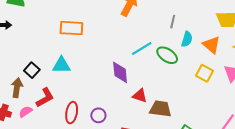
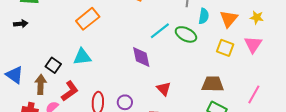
orange rectangle: (71, 28) -> (88, 19), turned -35
orange triangle: (211, 45) -> (229, 19), turned 36
red triangle: (140, 96) -> (164, 89), moved, turned 35
brown trapezoid: (160, 109) -> (213, 84), moved

